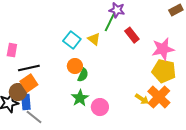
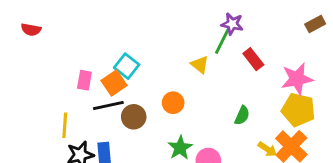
cyan square: (72, 40) -> (127, 66), moved
green semicircle: (83, 75) -> (242, 115), moved
orange square: (29, 83) -> (114, 83), moved
brown circle: (18, 92) -> (134, 117), moved

